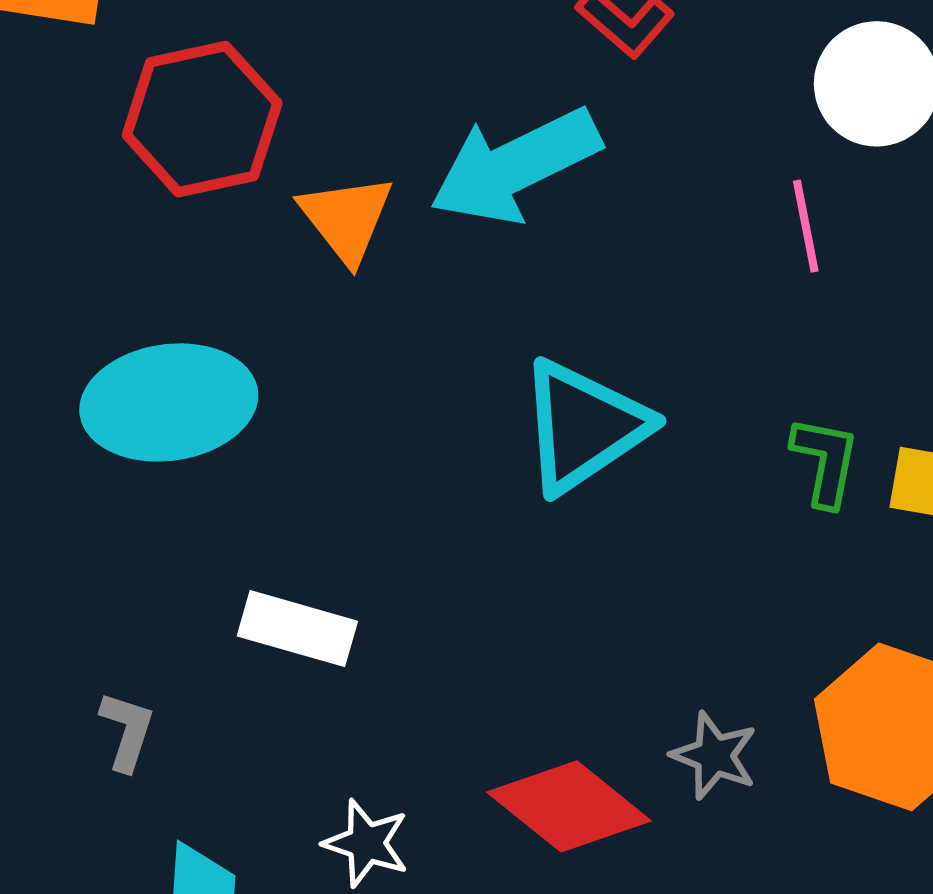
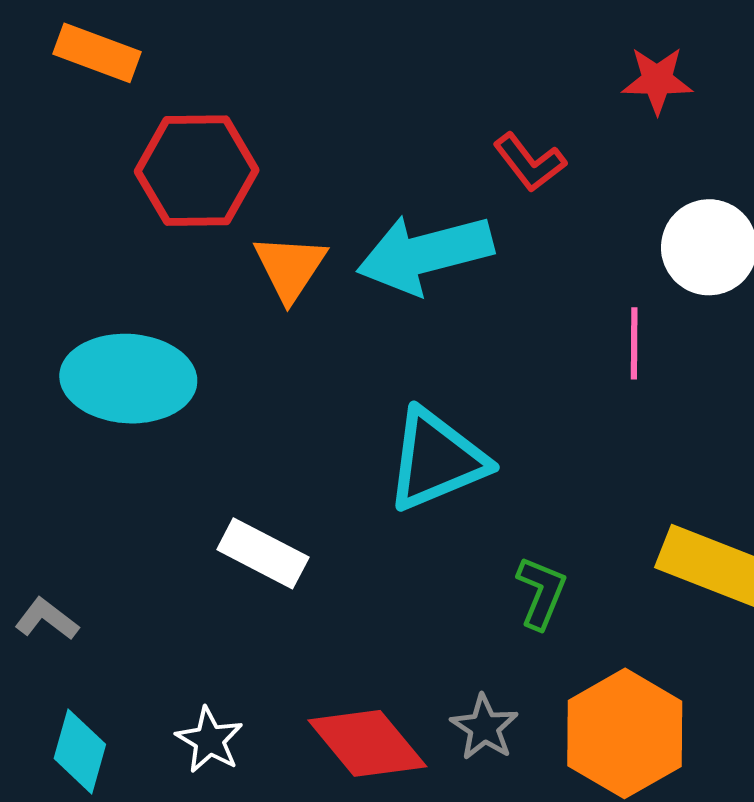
green L-shape: (825, 461) -> (541, 593), moved
white rectangle: (297, 629) -> (263, 553), moved
gray L-shape: (127, 731) -> (47, 619), turned -82

